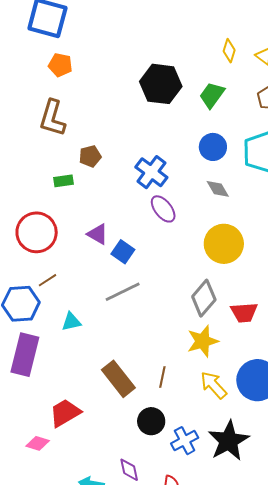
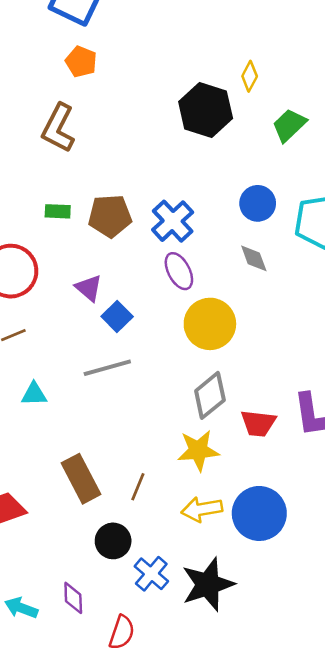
yellow diamond: (229, 51) -> (250, 76), moved
green trapezoid: (212, 95) -> (289, 125), moved
brown pentagon: (90, 156) -> (110, 216), moved, size x1.5
yellow circle: (224, 244) -> (210, 324), moved
yellow arrow: (214, 385) -> (202, 509), turned -68
blue cross: (185, 441) -> (151, 574), turned -32

